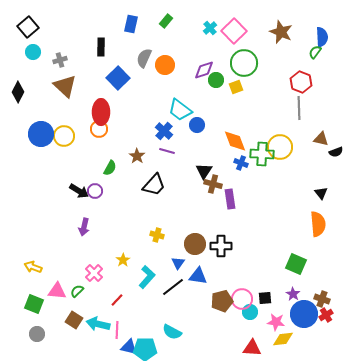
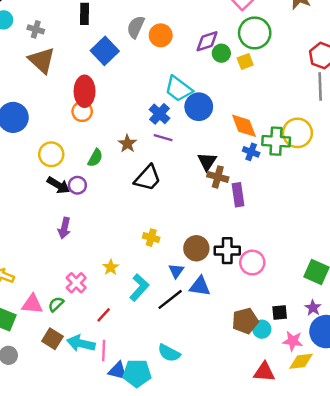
gray cross: (60, 60) -> (36, 29), turned 32
blue circle: (197, 125) -> (199, 107), size x1.5
yellow circle: (64, 136) -> (51, 154), moved
pink circle: (242, 299) -> (252, 263), moved
brown pentagon: (222, 301) -> (245, 321), moved

